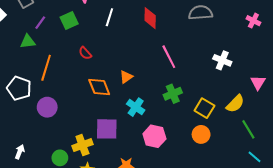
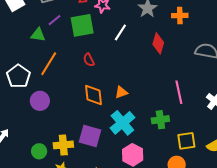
green square: (69, 20) -> (82, 25), size x1.4
pink line: (169, 57) -> (179, 92), moved
cyan cross: (136, 107) -> (122, 123), size x1.4
yellow square: (204, 108) -> (186, 141), turned 36

